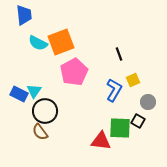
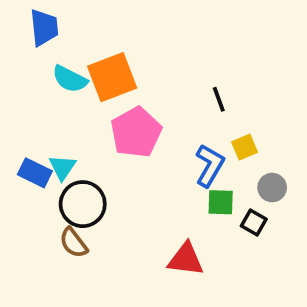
green square: (120, 128) -> (221, 202), moved, size x0.7

